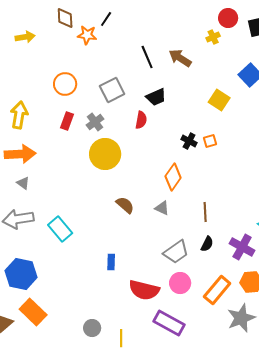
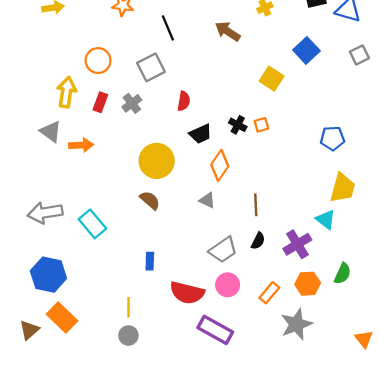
black line: (147, 57) -> (168, 28), moved
black trapezoid: (156, 97) -> (201, 134), moved
yellow arrow: (19, 115) -> (66, 92), moved
orange arrow: (20, 154) -> (81, 145), moved, size x0.7
yellow circle: (105, 154) -> (157, 161), moved
gray triangle: (23, 183) -> (51, 132), moved, size x1.5
brown semicircle: (125, 205) -> (150, 200), moved
purple cross: (242, 247) -> (297, 244), turned 30
orange rectangle: (217, 290) -> (269, 293), size x0.7
yellow line: (121, 338) -> (128, 307), moved

